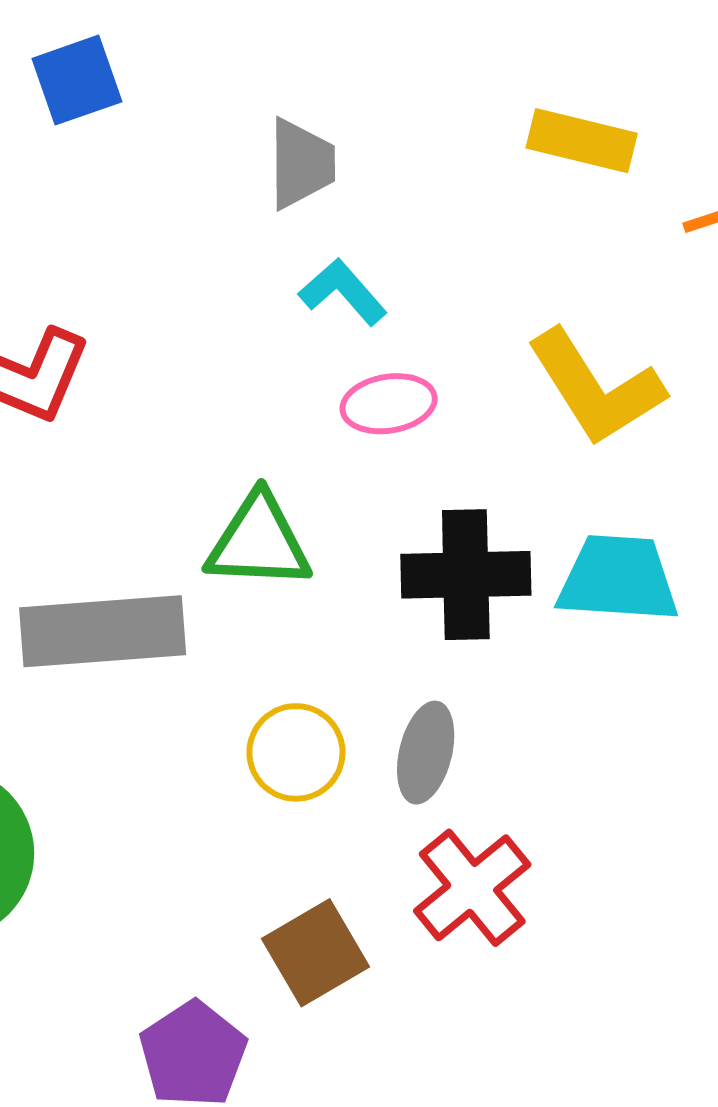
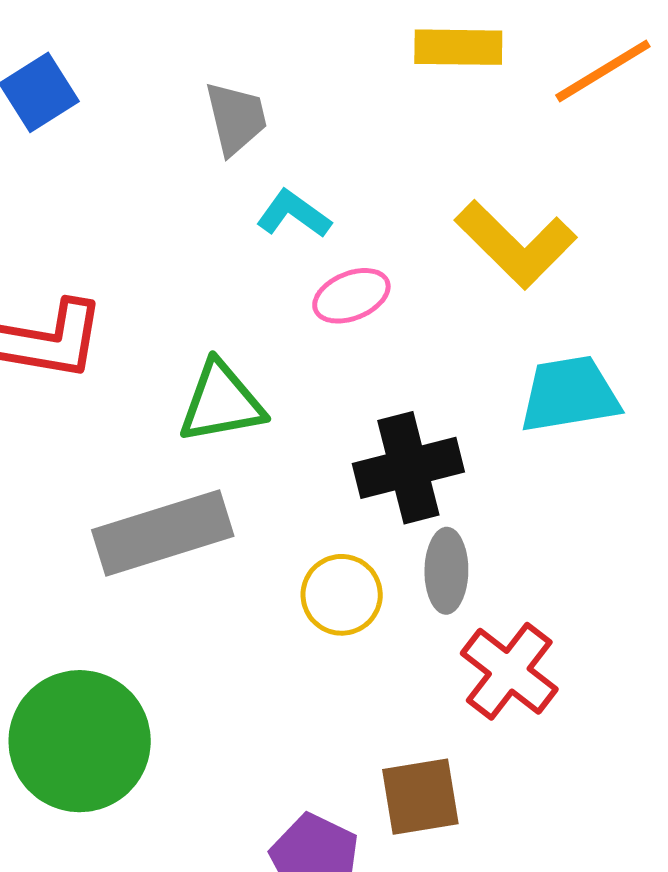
green triangle: (259, 542) -> (221, 402), moved
black cross: (466, 575) -> (408, 468), moved
brown square: (316, 953) -> (420, 797), moved, turned 34

